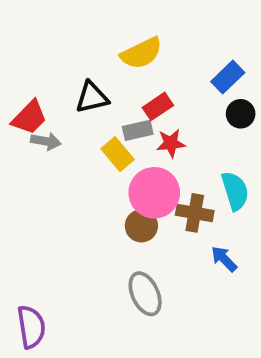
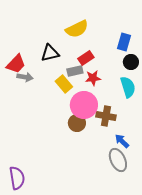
blue rectangle: (228, 77) -> (124, 42), turned -30
cyan semicircle: (235, 191) -> (128, 87), moved
gray ellipse: (145, 294) -> (118, 160), moved

